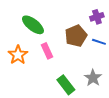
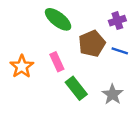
green ellipse: (33, 25) -> (58, 19), moved
green rectangle: (66, 85) -> (76, 88), moved

